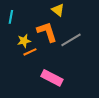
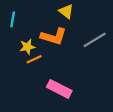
orange L-shape: (47, 32) -> (54, 36), turned 125
gray line: (71, 40) -> (95, 40), moved

